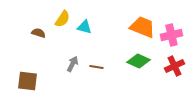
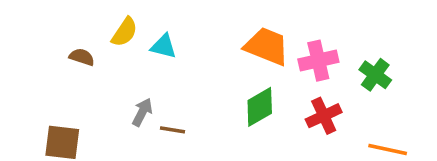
green diamond: (138, 61) -> (260, 107), turned -55
brown line: (96, 67) -> (173, 130), moved

